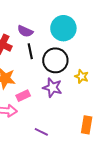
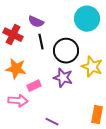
cyan circle: (63, 28) -> (87, 19), moved
yellow star: (82, 76) -> (92, 67), size x1.5

